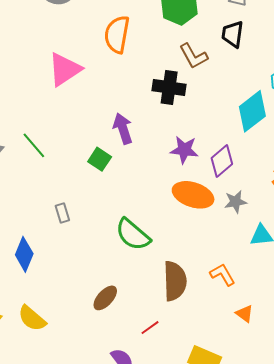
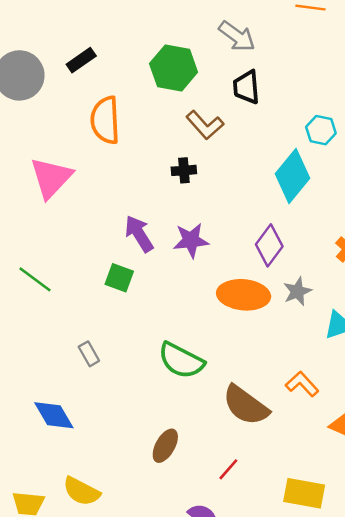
black cross: (169, 88) -> (184, 170), size x0.6
purple star: (184, 150) -> (191, 240), moved
blue diamond: (24, 254) -> (54, 415), turned -40
brown semicircle: (175, 281) -> (246, 405), turned 141

